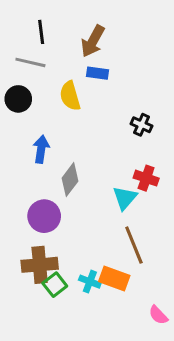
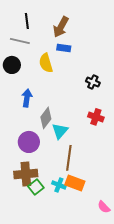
cyan triangle: (125, 198) -> (60, 131), moved
brown line: (134, 245) -> (69, 158), moved, turned 30

